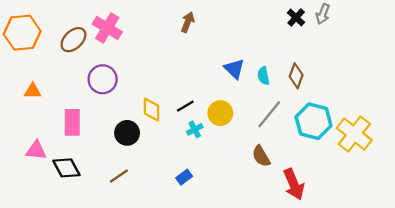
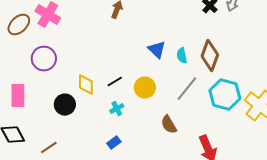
brown diamond: (296, 76) -> (210, 56), size x1.4
cyan cross: (195, 129) -> (117, 109), moved
brown semicircle: (261, 156) -> (169, 125), moved
brown line: (119, 176) -> (49, 148), moved

